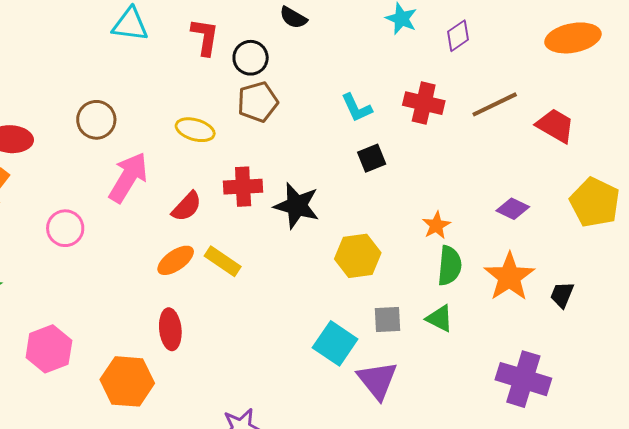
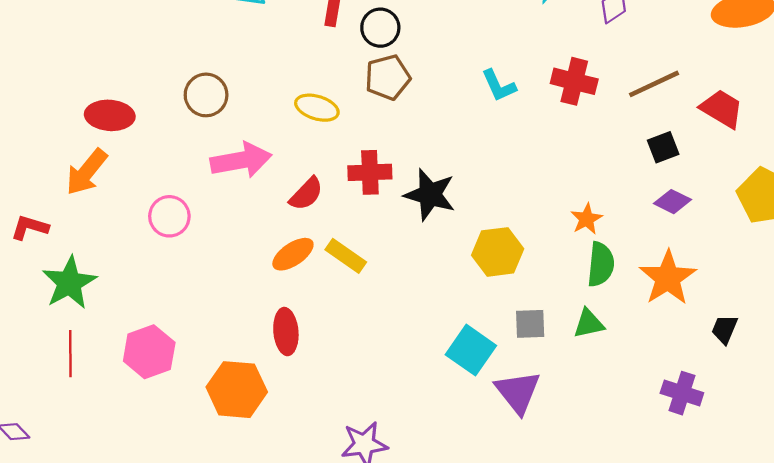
black square: (372, 158) -> (663, 147), moved
pink arrow: (128, 177) -> (241, 160), turned 48
black trapezoid: (562, 295) -> (725, 329), moved
green triangle: (440, 318) -> (589, 324), turned -40
purple cross: (523, 379) -> (682, 393), size x0.7

